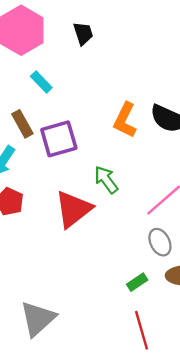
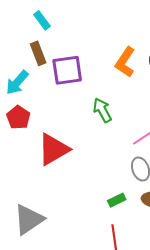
cyan rectangle: (41, 82) -> (42, 20), moved
red triangle: (73, 209) -> (53, 149), moved

